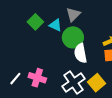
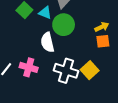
white semicircle: (80, 53) -> (47, 42), moved
white cross: (73, 82) -> (66, 71), turned -35

